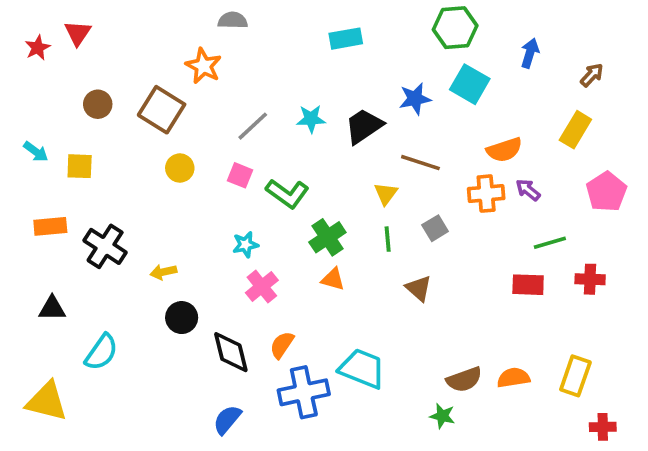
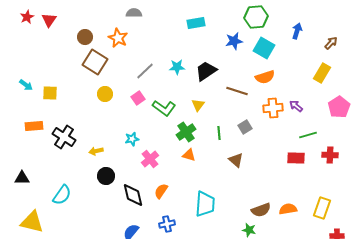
red star: (38, 48) -> (27, 17), moved
blue star: (415, 99) -> (234, 41), moved
brown circle: (98, 104) -> (85, 37), moved
orange semicircle: (504, 150) -> (265, 77), moved
pink square: (240, 175) -> (138, 98), turned 32
yellow triangle: (386, 194) -> (198, 105), moved
cyan star: (245, 245) -> (132, 139), moved
black triangle: (52, 308) -> (22, 178), moved
cyan trapezoid: (362, 369) -> (205, 204), turned 72
blue cross: (304, 392) -> (167, 224), moved, size x0.6

